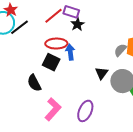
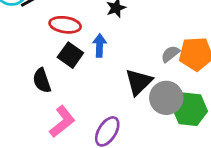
red ellipse: (56, 44) -> (65, 25), moved
black triangle: (102, 73) -> (139, 82), size x1.5

